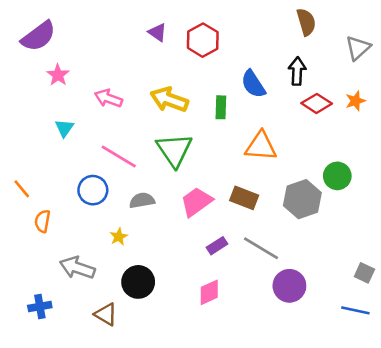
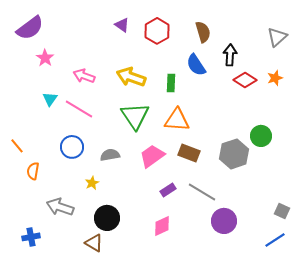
brown semicircle: (306, 22) -> (203, 32), moved
orange triangle: (261, 146) -> (177, 120), moved
pink line: (119, 156) -> (79, 109), moved
blue line: (355, 310) -> (275, 240), turned -45
brown triangle: (106, 314) -> (94, 243), moved

